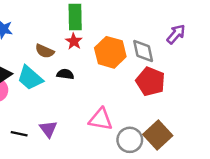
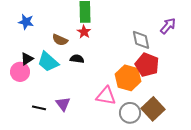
orange hexagon: (110, 52) -> (128, 78), moved

